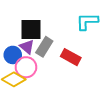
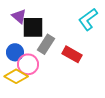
cyan L-shape: (87, 21) -> (88, 19), turned -35
purple triangle: (27, 47) -> (19, 16), moved

